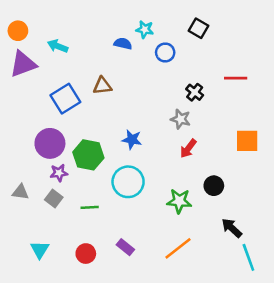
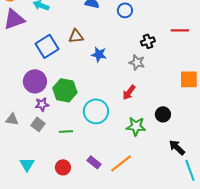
black cross: (195, 92) -> (148, 41), turned 32
blue star: (132, 140) -> (99, 54), moved
red arrow: (188, 149) -> (129, 92), moved
orange line: (178, 248) -> (121, 163), moved

